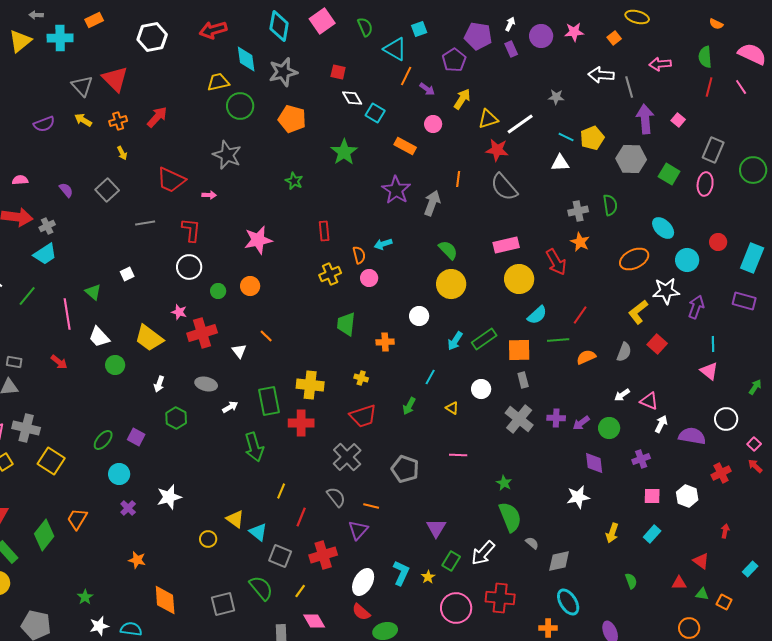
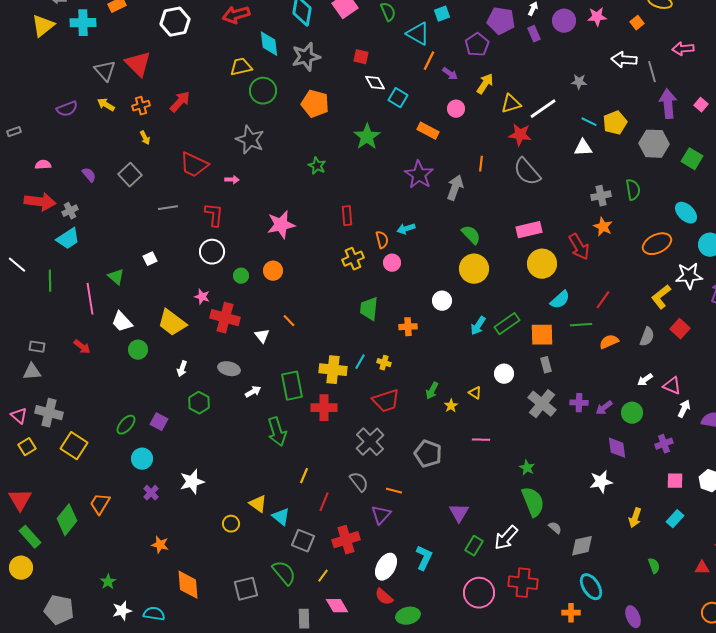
green line: (27, 296) -> (50, 281), turned -40
red cross: (202, 333) -> (225, 318), turned 32
cyan line: (430, 377) -> (360, 362), moved
yellow star: (428, 577) -> (451, 406), moved

